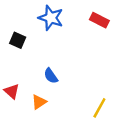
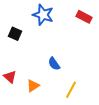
blue semicircle: (51, 76) -> (54, 64), moved
yellow line: (99, 108) -> (71, 90), moved

